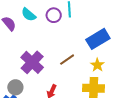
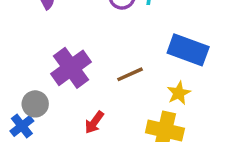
blue rectangle: (98, 39) -> (188, 50), turned 40

